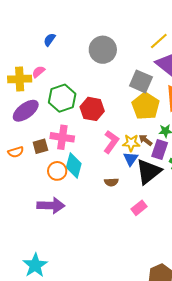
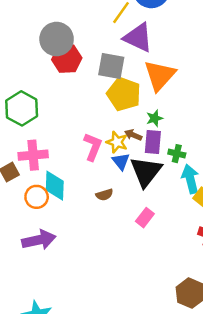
red hexagon: (92, 109) -> (67, 59), moved
yellow star: (131, 143) -> (117, 142), turned 30

